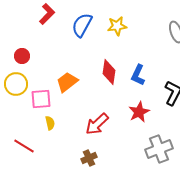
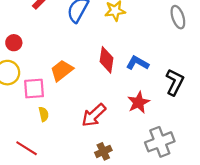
blue L-shape: (138, 75) -> (137, 63), turned 95
red line: (24, 146) -> (27, 148), moved
brown cross: (89, 158) -> (103, 151), moved

